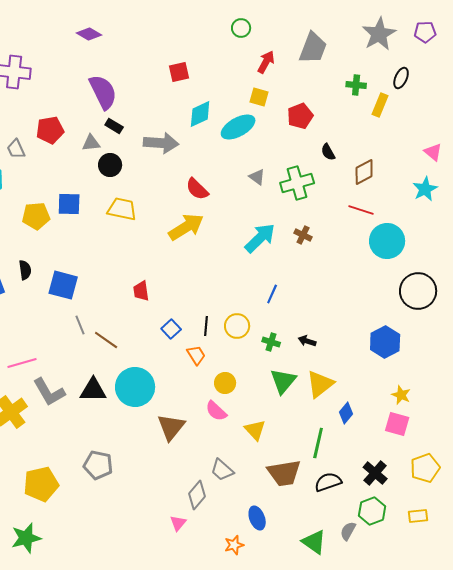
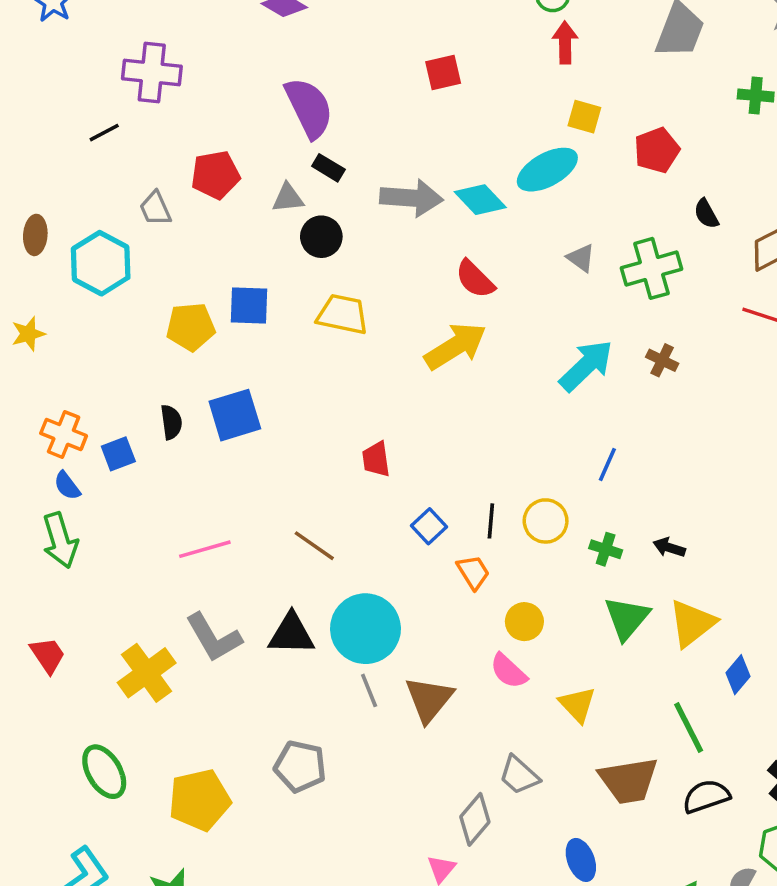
red arrow: (266, 62) -> (565, 42), moved, turned -30
cyan diamond: (200, 114) -> (480, 200), moved, turned 72
blue square: (63, 285) -> (235, 415), moved, turned -32
gray line: (80, 325) -> (369, 690), moved
pink line: (22, 363) -> (205, 549), moved
green line: (318, 443) -> (689, 728), turned -40

